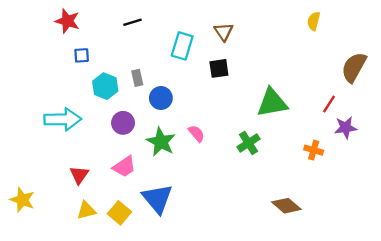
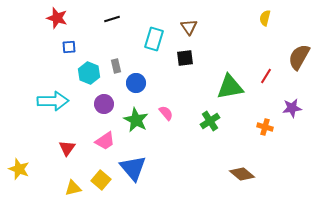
red line: (329, 104) -> (266, 76), moved
yellow triangle: (86, 210) -> (73, 188), moved

